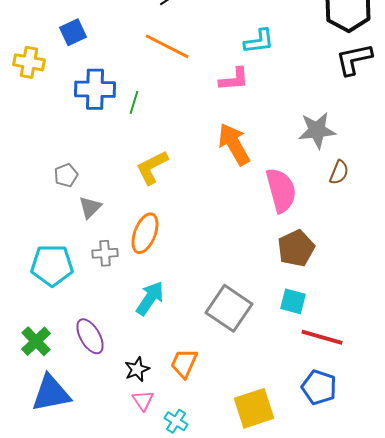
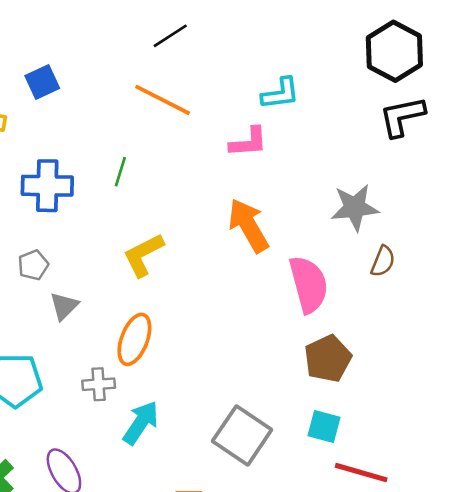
blue cross: (95, 89) -> (47, 186), moved
gray cross: (105, 253) -> (99, 384), moved

